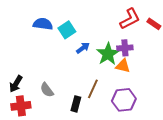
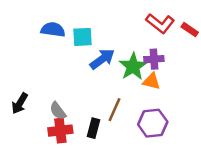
red L-shape: (130, 19) -> (160, 23), turned 65
cyan square: (67, 30) -> (83, 37), turned 30
blue arrow: (83, 48) -> (102, 59), size x1.5
red cross: (21, 106) -> (60, 131), moved

